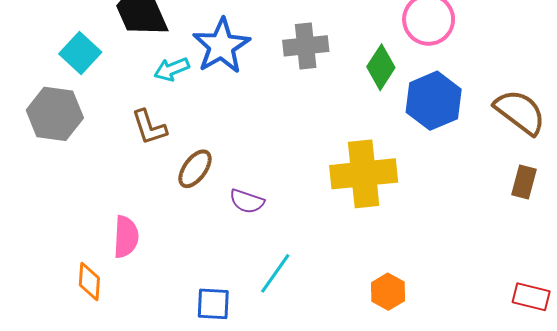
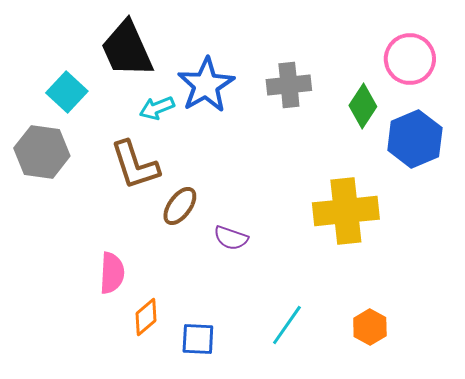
brown L-shape: (149, 127) -> (135, 165), size x1.4
cyan line: (275, 273) -> (287, 325), moved
orange diamond: (89, 282) -> (146, 317), moved, turned 45

